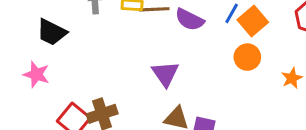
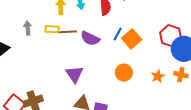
orange circle: (247, 57) -> (124, 73), moved

